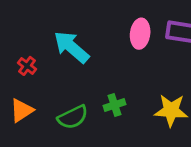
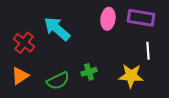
red cross: (27, 66) -> (24, 43), size x1.5

